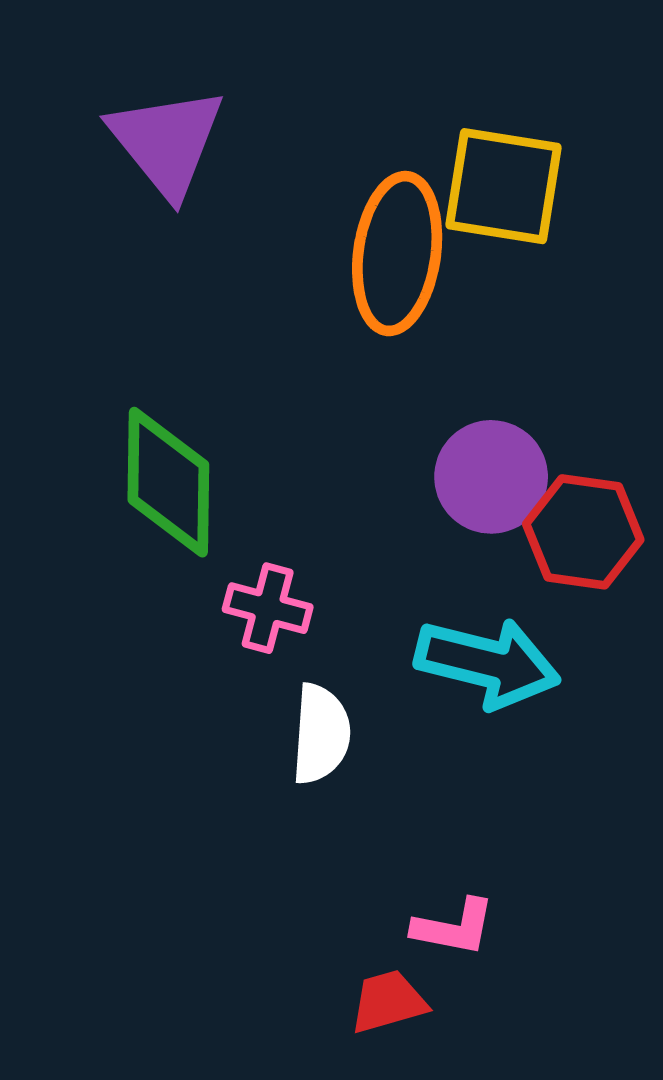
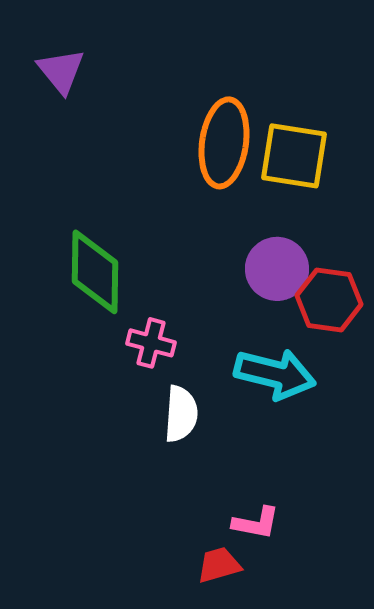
purple triangle: (167, 142) -> (61, 71), moved, size x0.7
yellow square: (503, 186) -> (294, 156), moved

